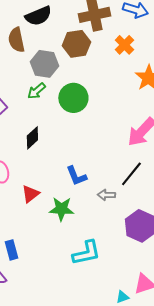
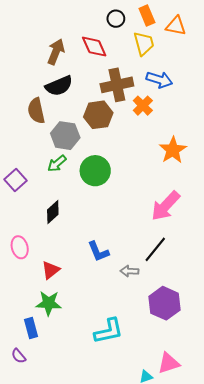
orange cross: (124, 45) -> (143, 106), moved
green star: (61, 209) -> (49, 303), moved

